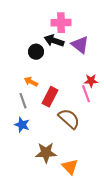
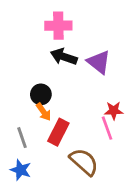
pink cross: (61, 23) -> (58, 26), moved
black circle: (36, 52) -> (41, 94), moved
orange arrow: (31, 82) -> (44, 112), moved, turned -152

